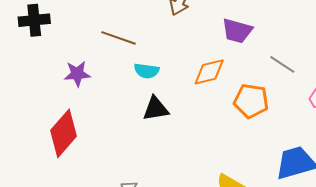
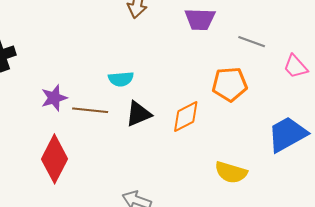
brown line: (118, 38) -> (90, 110), moved
orange diamond: (209, 72) -> (186, 116), moved

